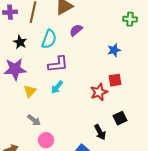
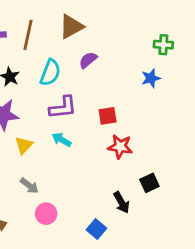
blue star: (114, 50) -> (151, 78), moved
red square: (115, 80) -> (108, 116), moved
cyan arrow: (57, 87) -> (61, 140), turned 80
red star: (99, 92) -> (120, 147), turned 30

